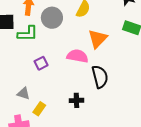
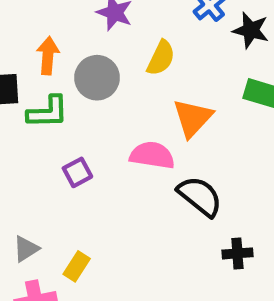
black semicircle: (100, 77) -> (200, 196), turned -35
gray triangle: (23, 93) -> (26, 249), moved, turned -48
black cross: (76, 100) -> (237, 253), moved

